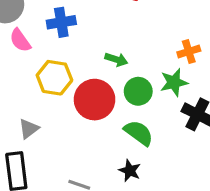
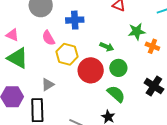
pink semicircle: (20, 40) -> (48, 38), moved
orange cross: (189, 51) -> (152, 46), turned 32
green star: (174, 82) -> (137, 31), moved

